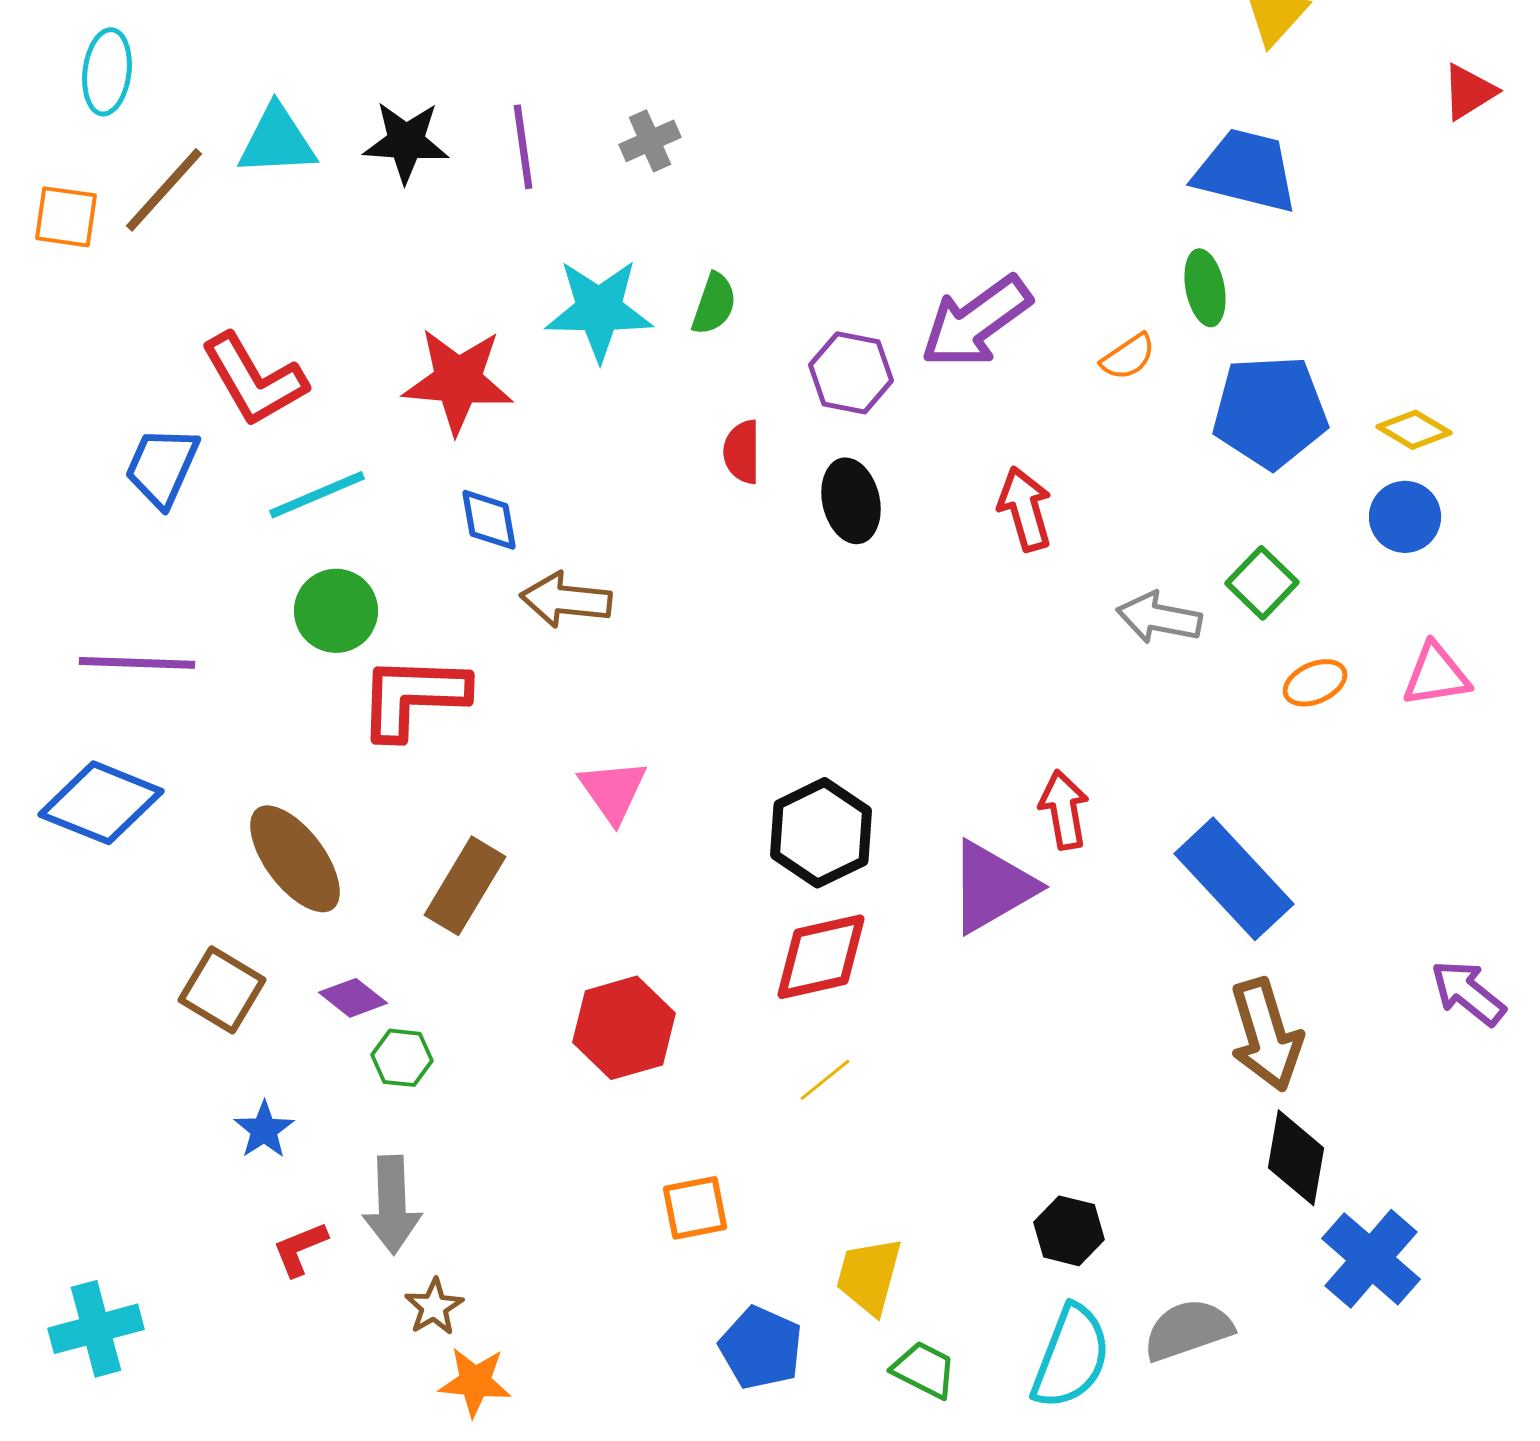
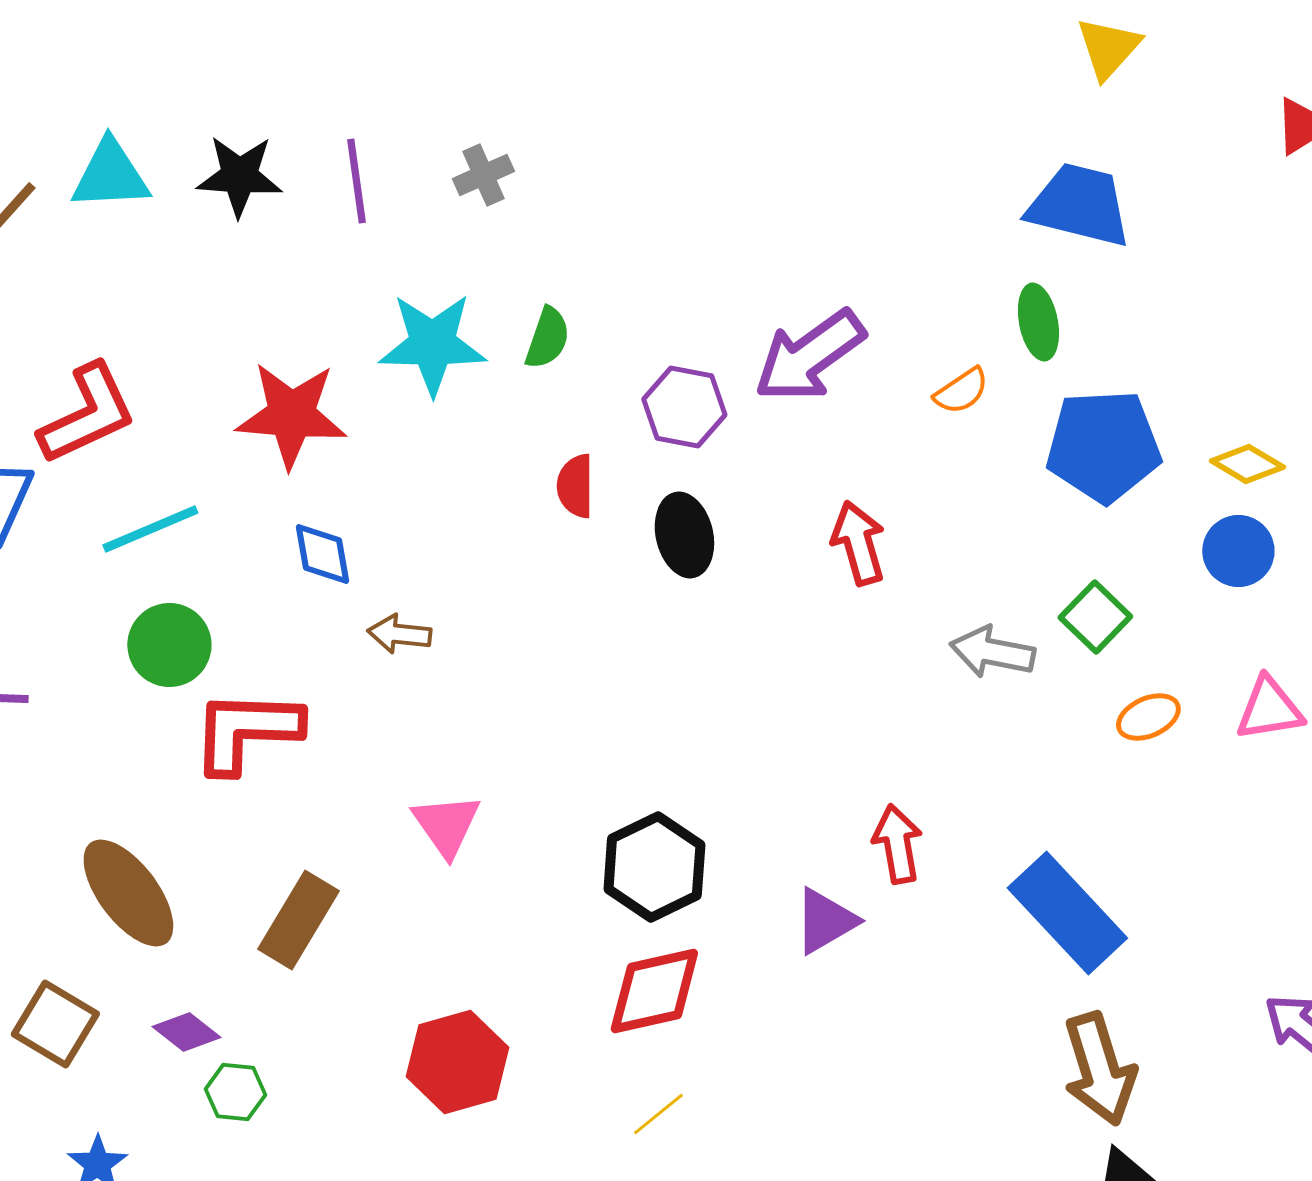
red L-shape: (254, 380) -> (87, 414), turned -85
brown arrow: (566, 600) -> (399, 634), size x0.7
purple triangle: (992, 887) -> (825, 921), size x0.7

